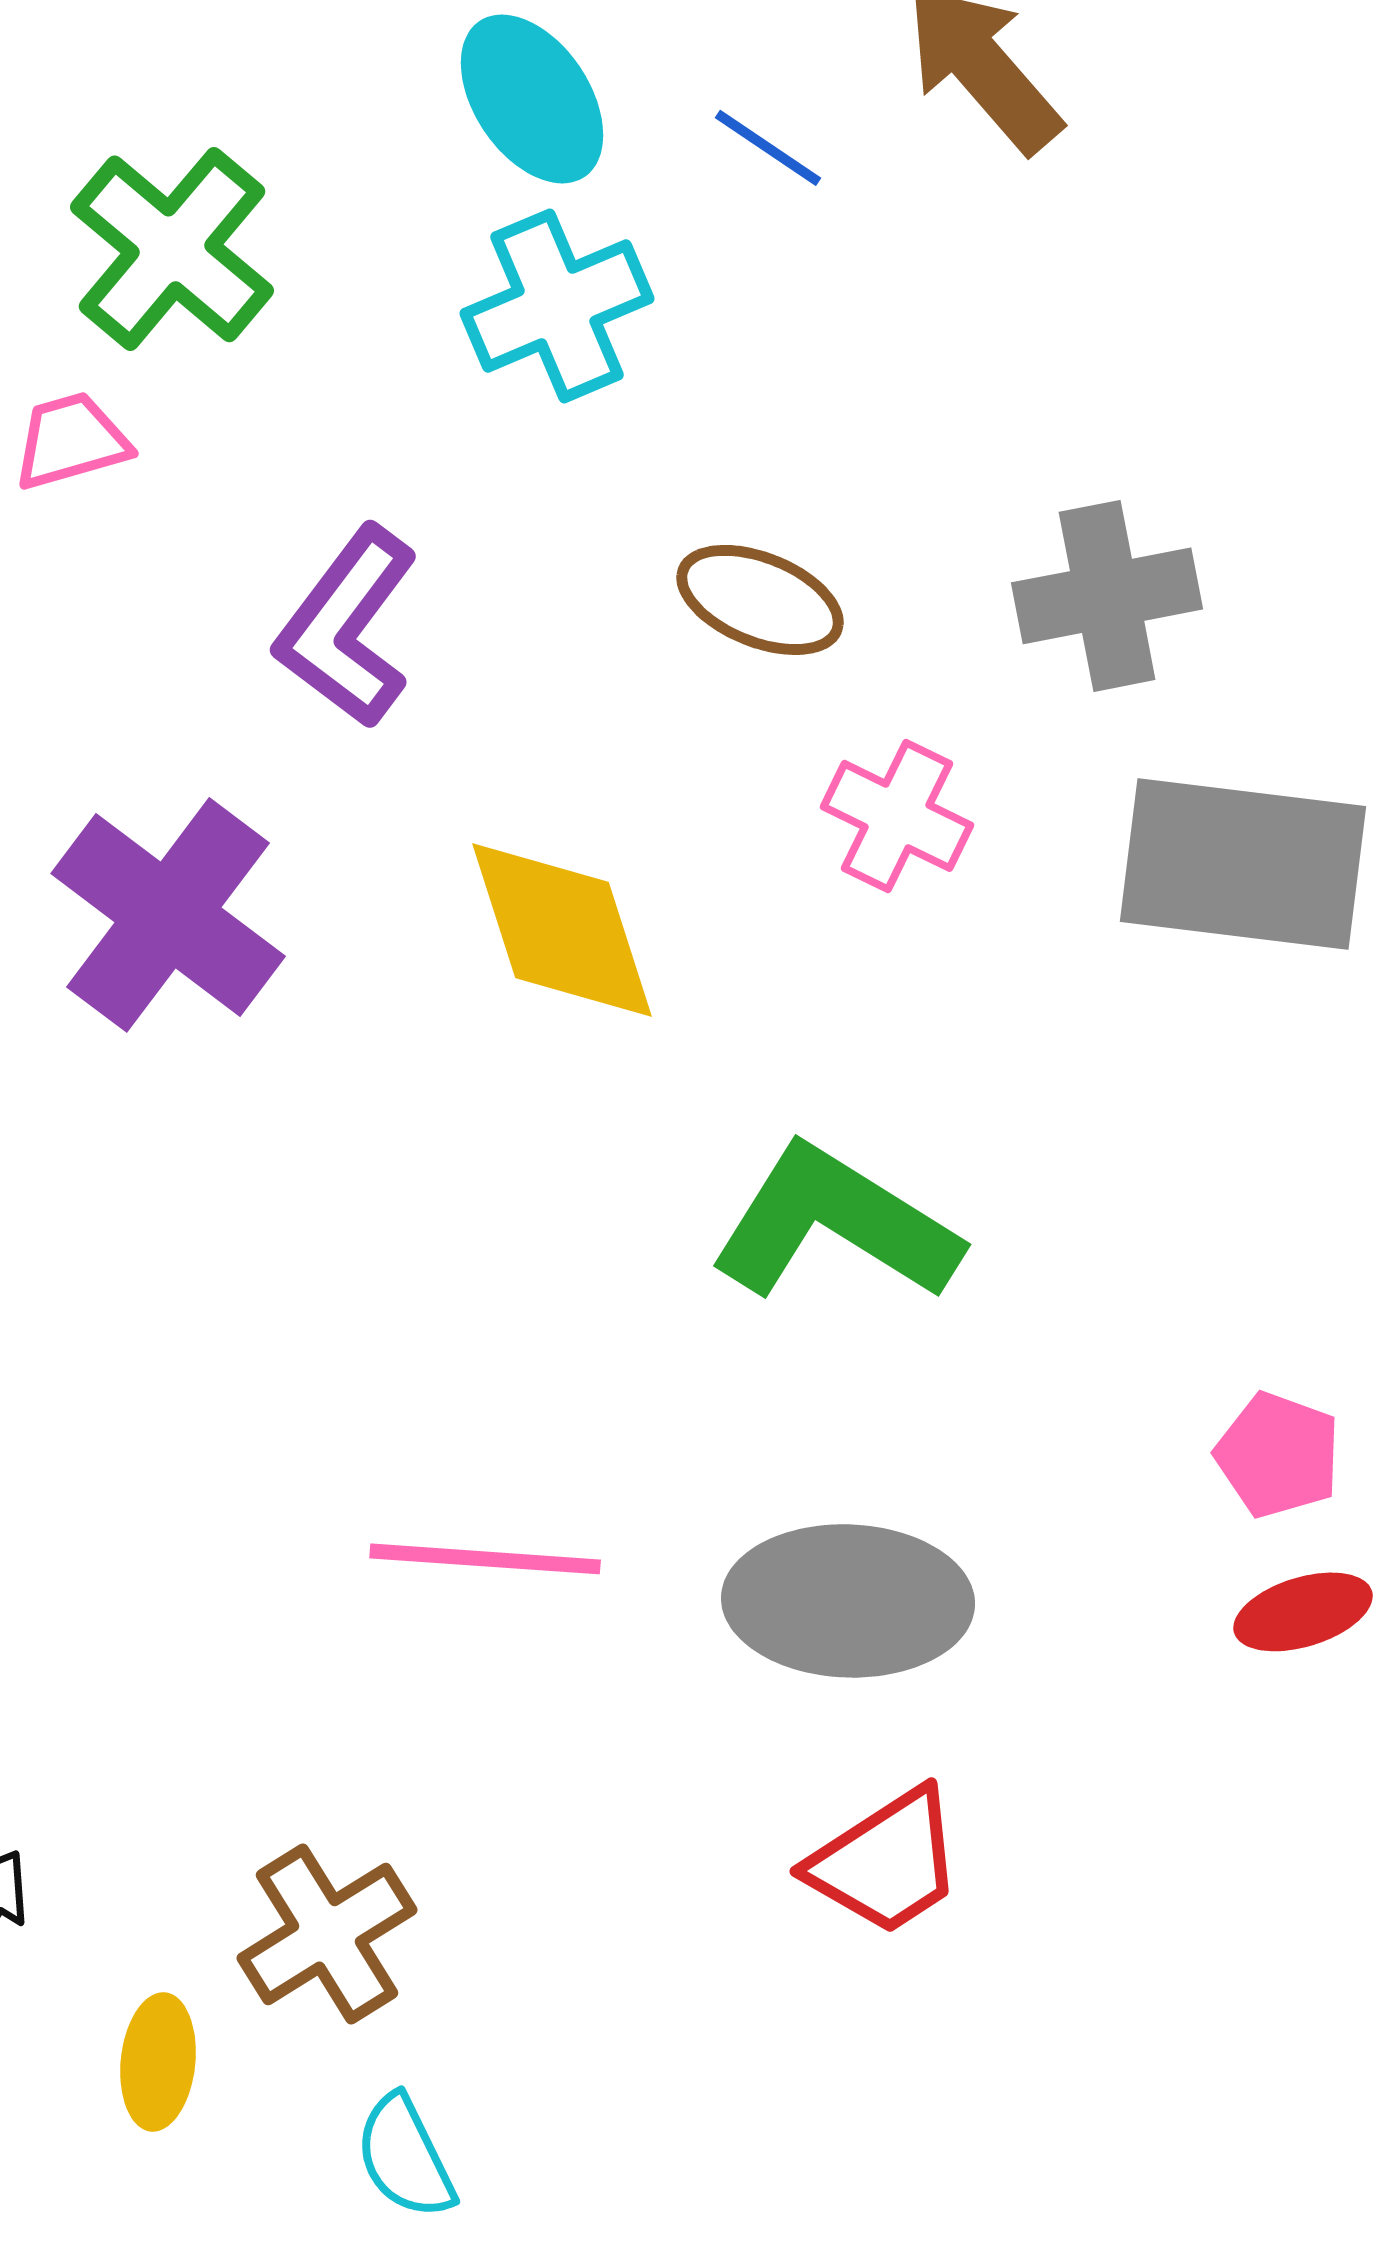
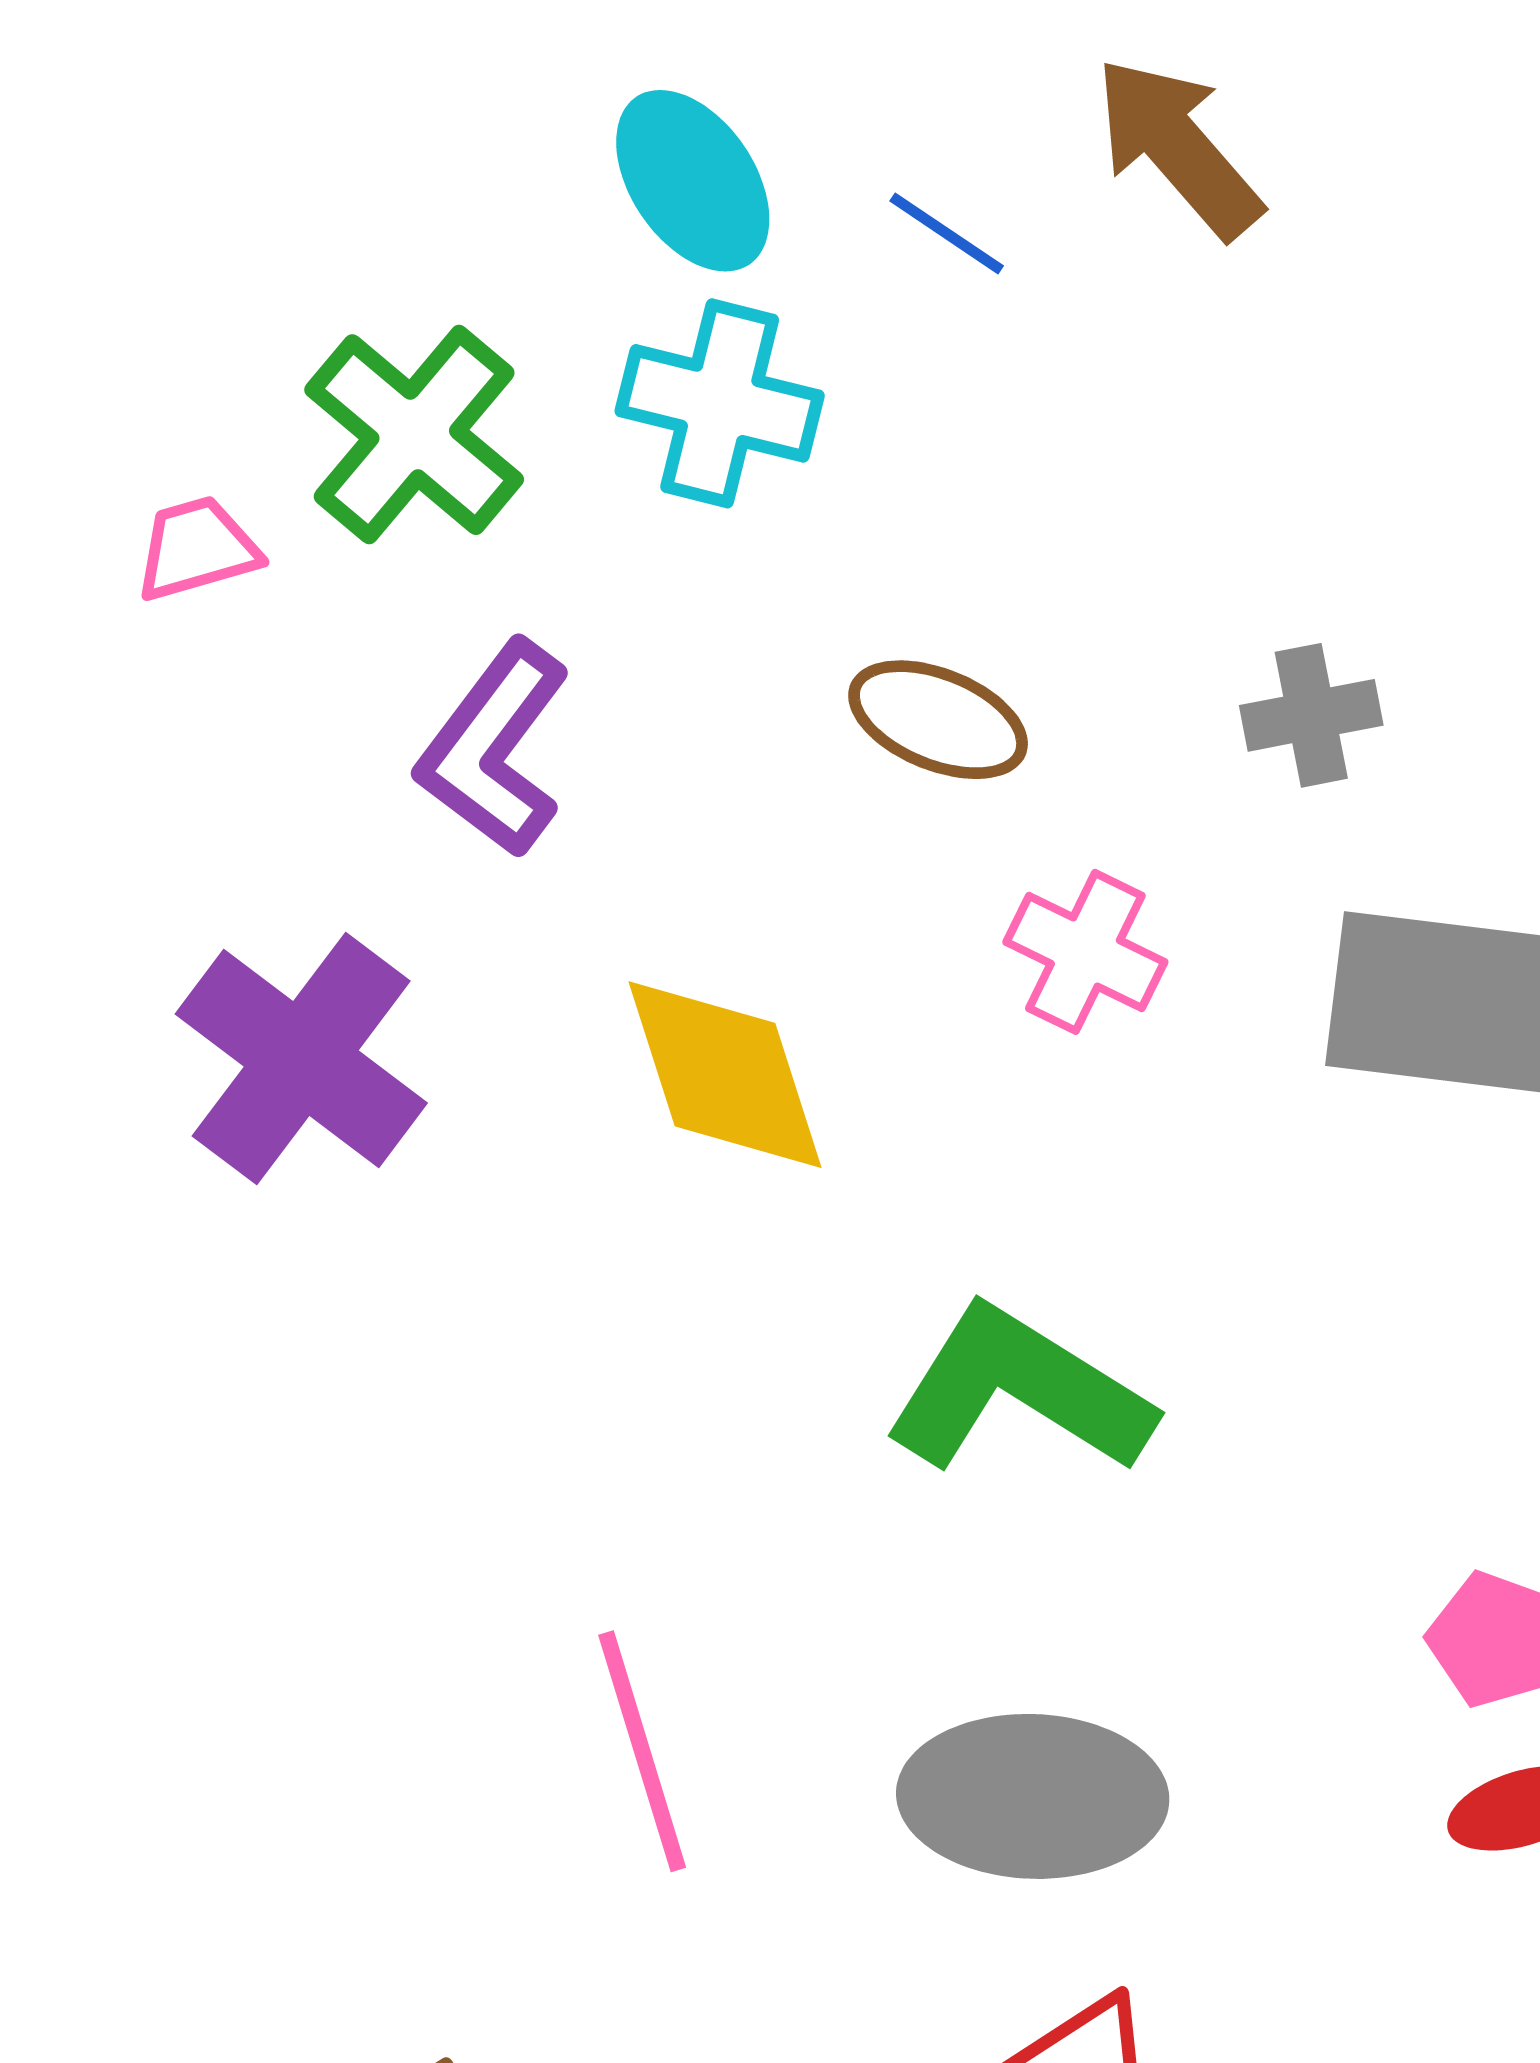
green cross: (172, 249) -> (414, 435), moved
cyan cross: (557, 306) -> (720, 403), turned 37
gray cross: (1107, 596) -> (1311, 715), size x0.7
pink line: (485, 1559) -> (642, 1751), turned 69

